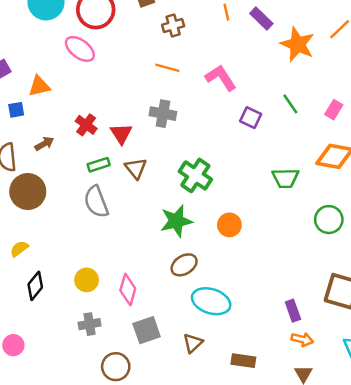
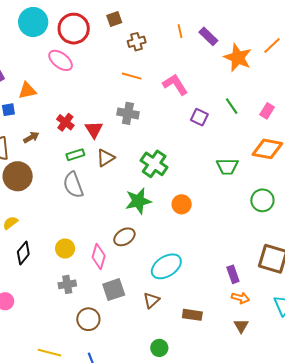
brown triangle: (136, 168) -> (106, 158), turned 36
brown ellipse: (184, 265) -> (124, 237), moved
cyan ellipse: (211, 301) -> (166, 266), turned -52

